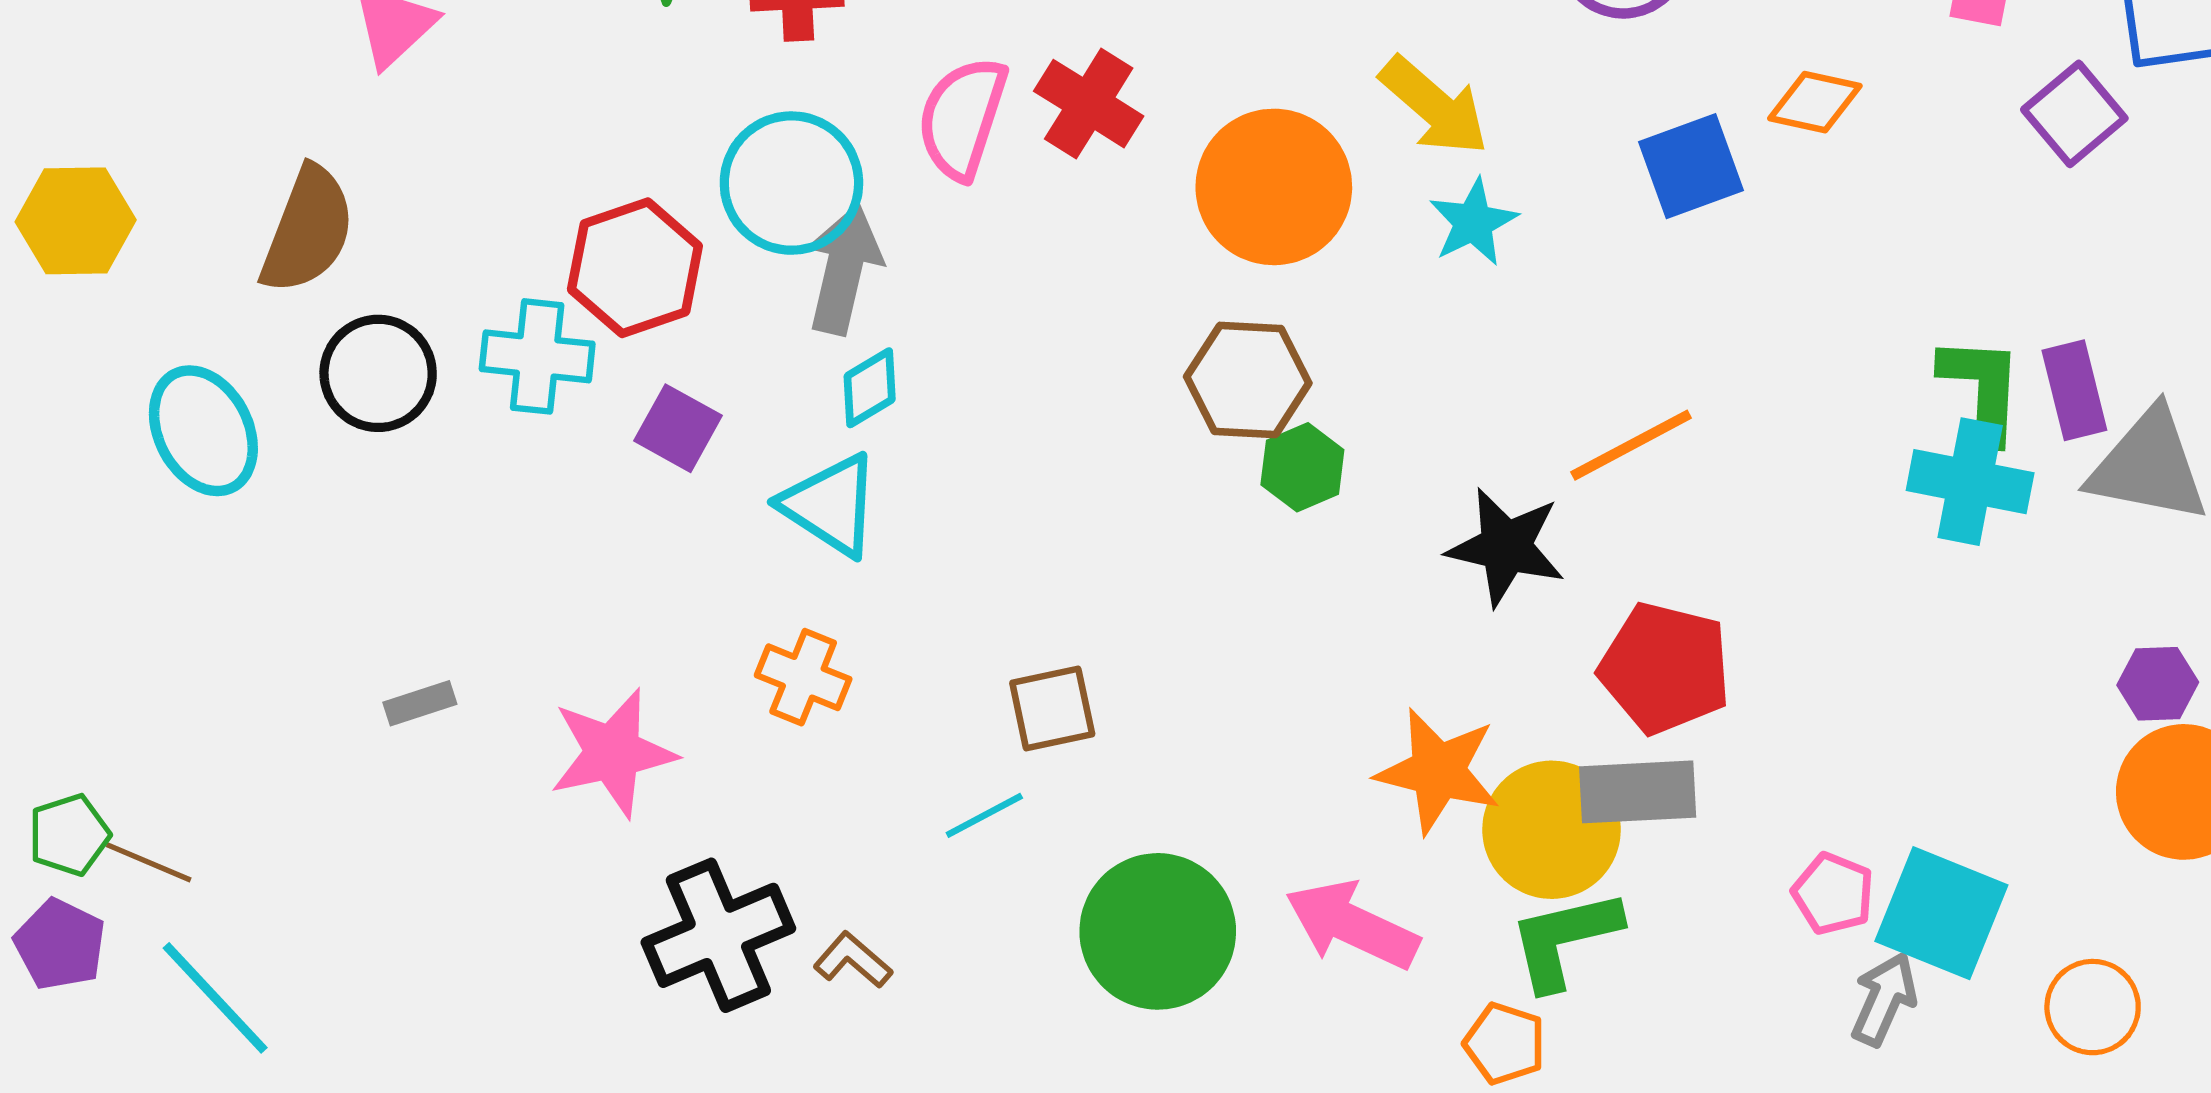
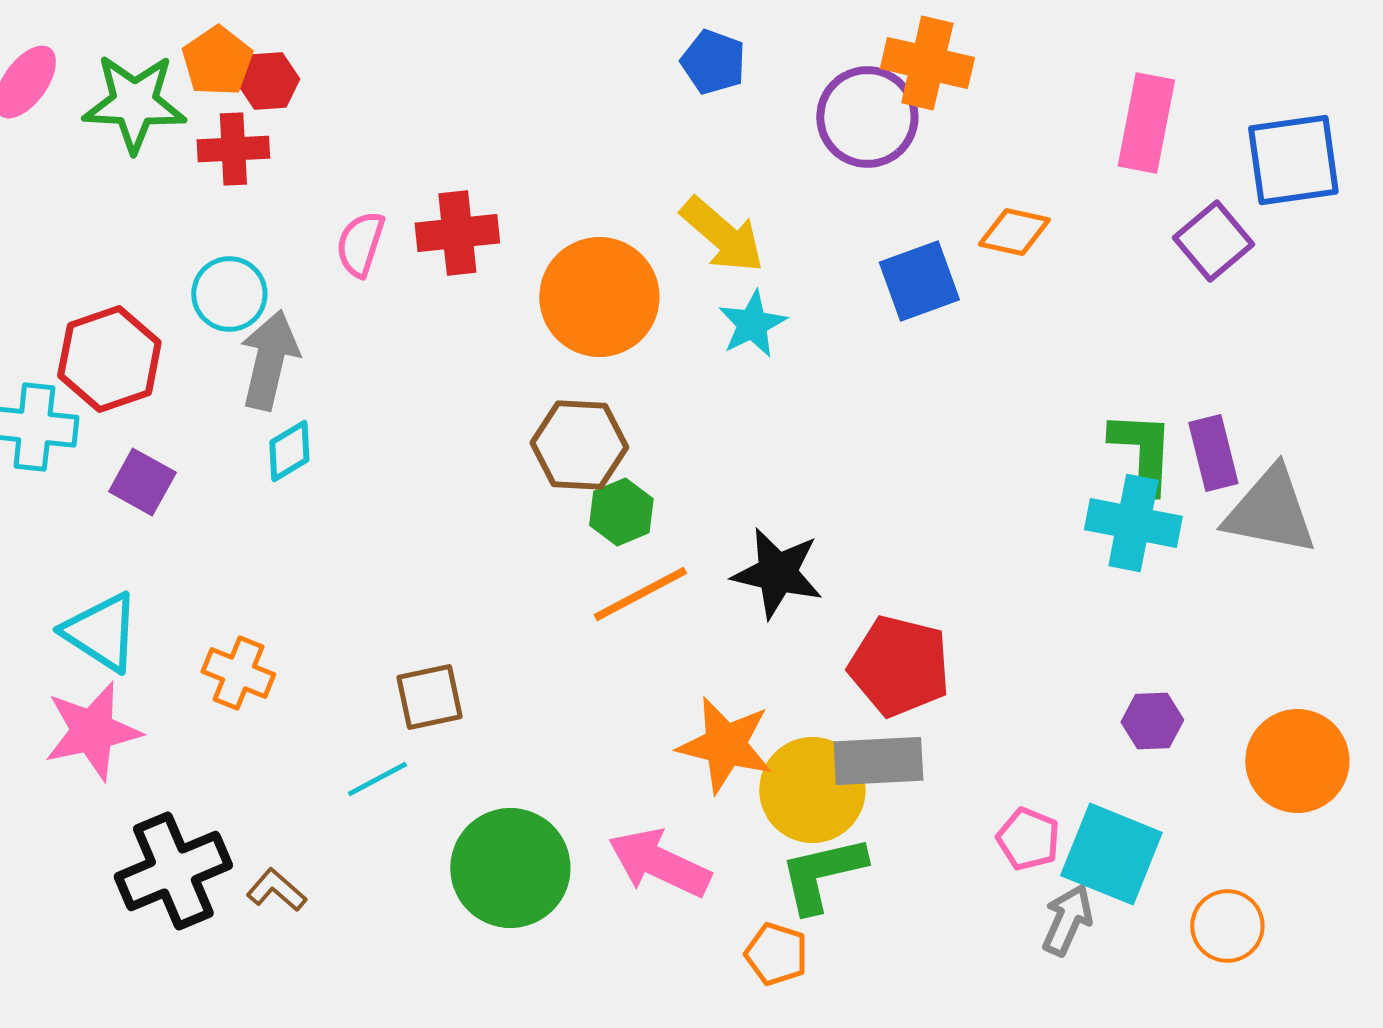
red cross: (1089, 104) -> (457, 233), turned -38
pink semicircle: (962, 118) -> (360, 244), size x0.7
cyan circle: (791, 183) -> (229, 294), size x0.7
orange line: (1631, 445) -> (640, 594), moved
cyan triangle: (831, 505) -> (101, 632), moved
purple hexagon: (2158, 684) -> (1152, 721), moved

